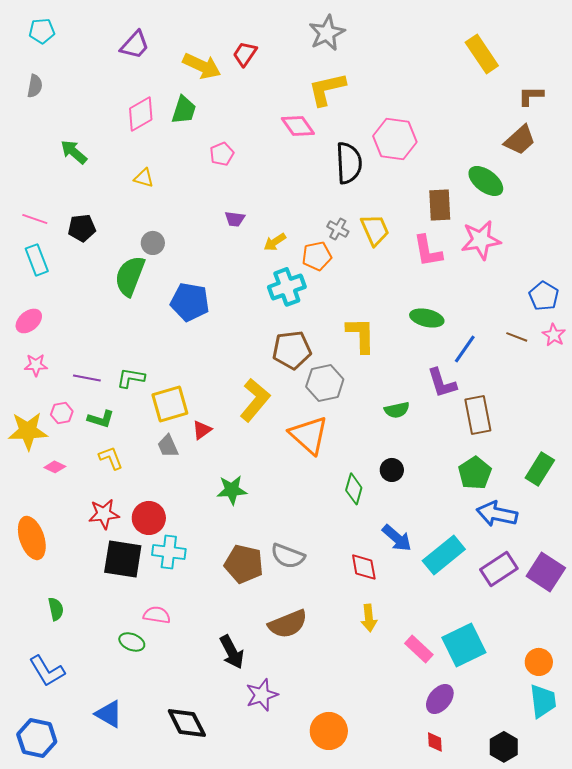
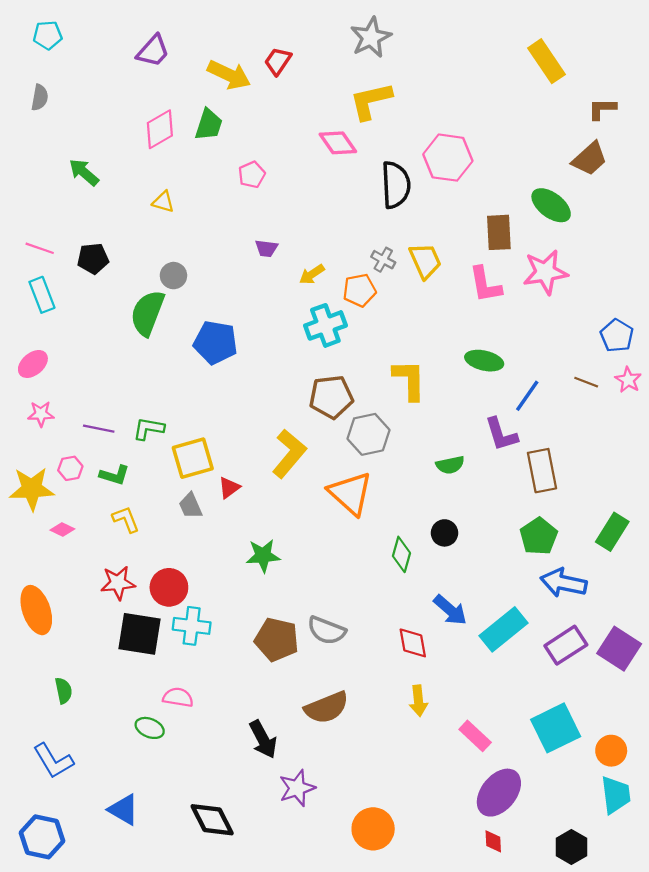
cyan square: (464, 645) -> (556, 728), moved
purple ellipse: (440, 699) -> (499, 793), size x1.4

